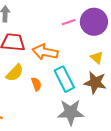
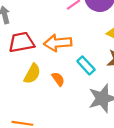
cyan rectangle: (64, 79) -> (86, 65), size x0.7

